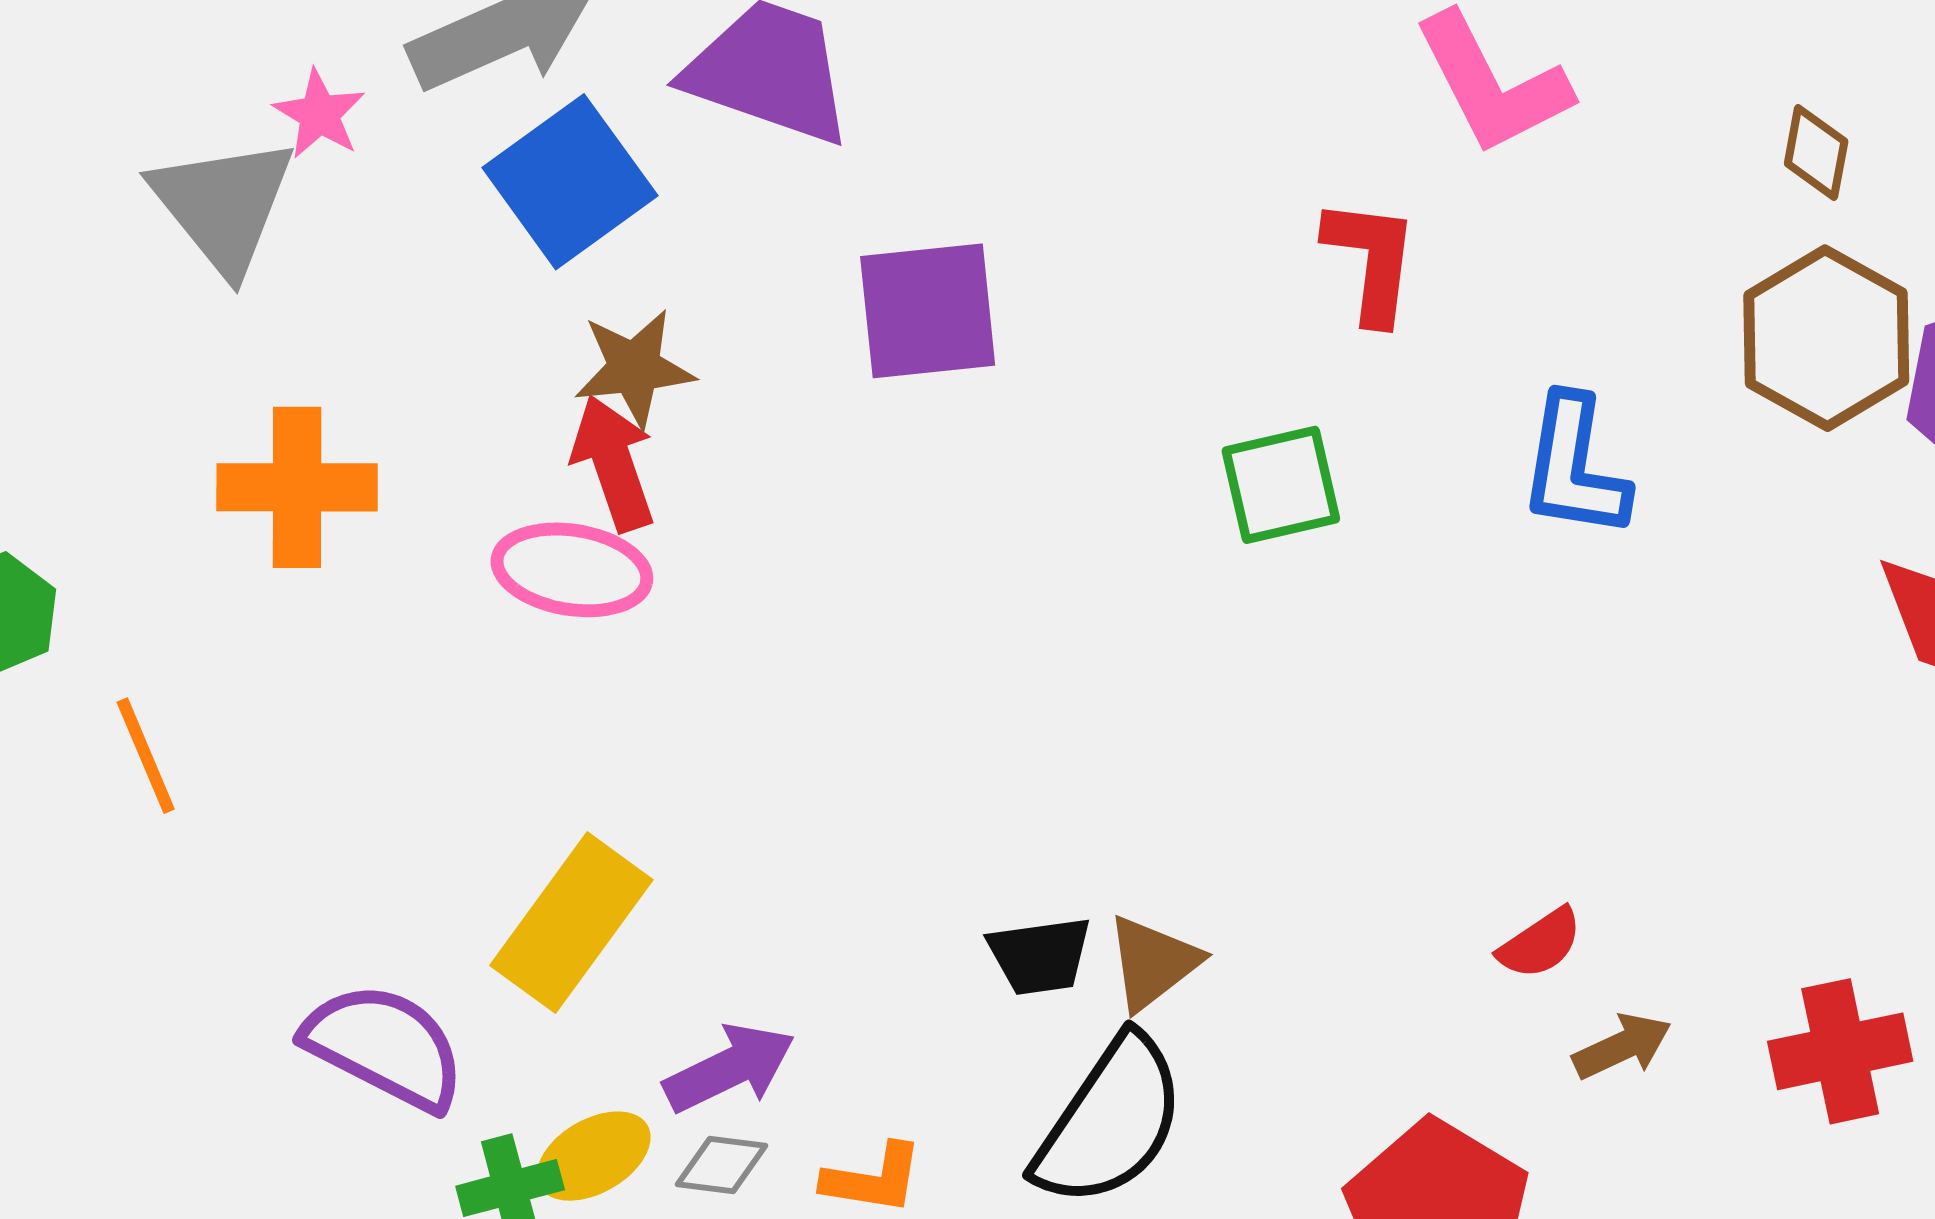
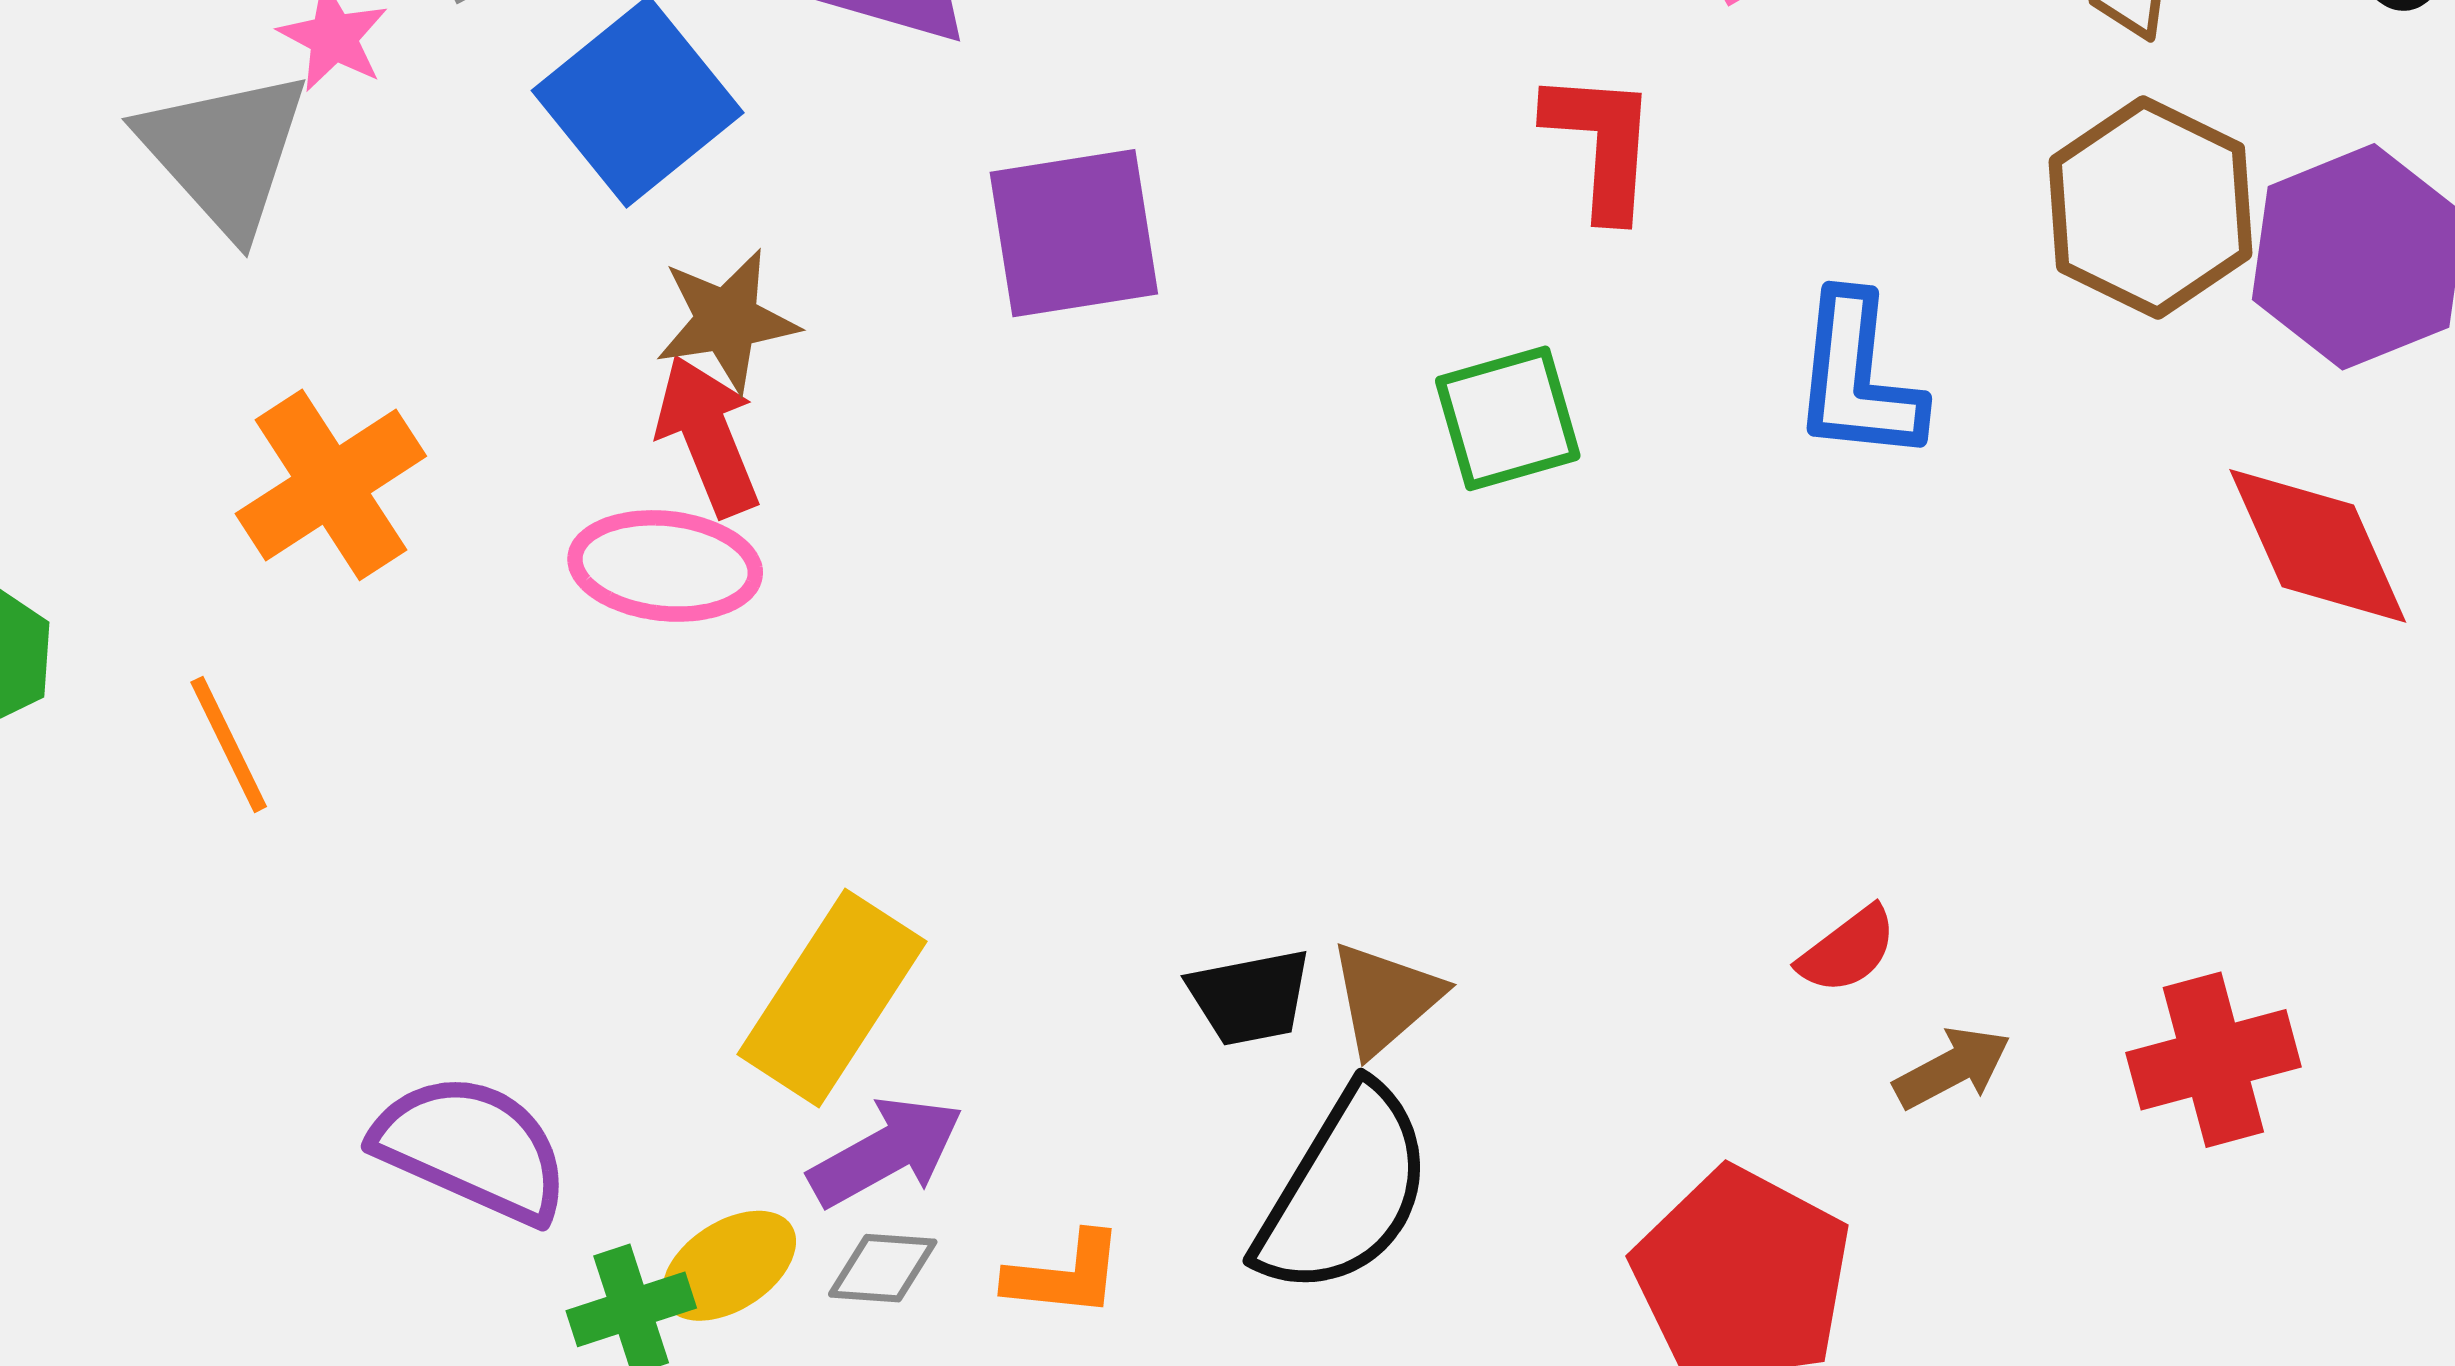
orange cross: (297, 487) -> (331, 485), turned -30
orange line: (146, 756) -> (229, 744), moved
yellow rectangle: (571, 923) -> (832, 998), moved

